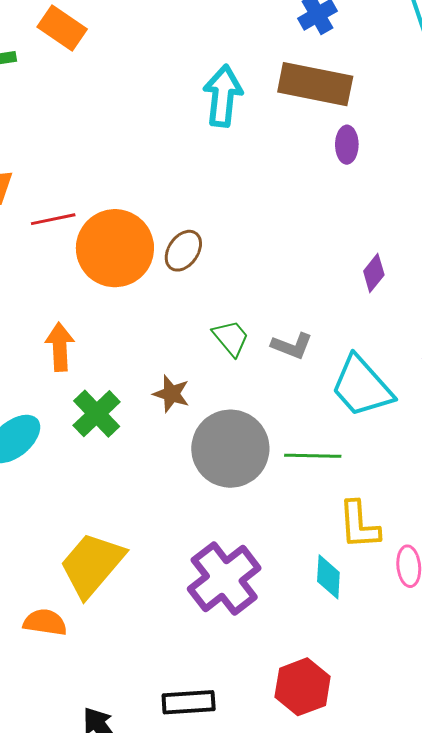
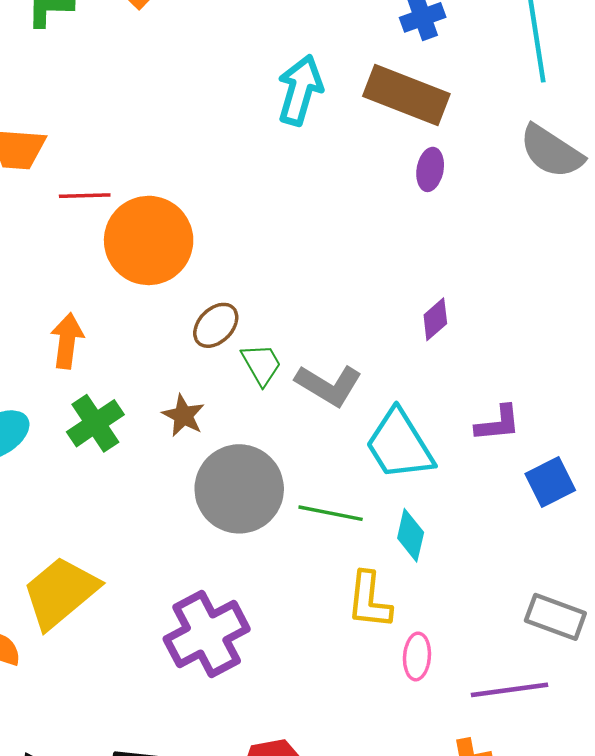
brown ellipse: (183, 251) -> (216, 325), moved
gray L-shape: (292, 346) -> (329, 385), size x1.4
cyan diamond: (328, 577) -> (411, 535), moved

